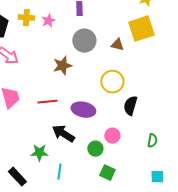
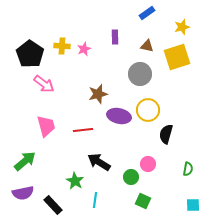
gray circle: (84, 41) -> (140, 74), moved
brown triangle: (117, 45) -> (147, 46), moved
purple ellipse: (83, 110) -> (119, 116), moved
green star: (39, 153) -> (75, 181), turned 30

